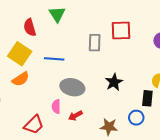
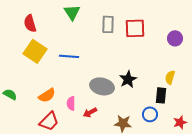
red semicircle: (30, 27) -> (30, 23), moved
gray rectangle: (95, 43) -> (108, 24), moved
orange semicircle: (21, 79) -> (47, 95), moved
gray ellipse: (72, 87) -> (102, 86), moved

